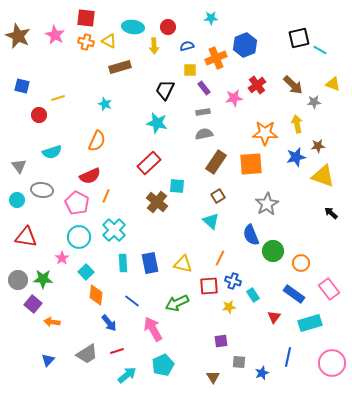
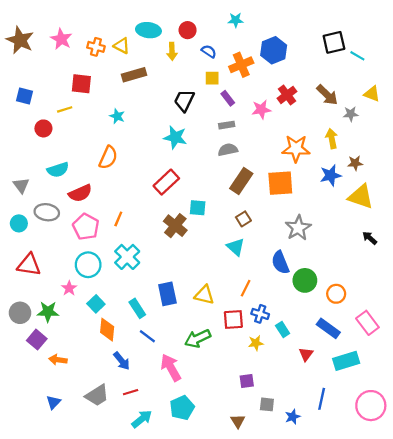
red square: (86, 18) -> (81, 84), moved
blue semicircle: (187, 46) -> (209, 51), turned 48
red semicircle: (90, 176) -> (80, 193), moved
cyan rectangle: (123, 263) -> (137, 308), moved, turned -30

